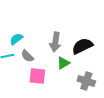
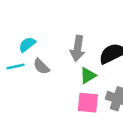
pink square: (37, 76) -> (88, 103), moved

